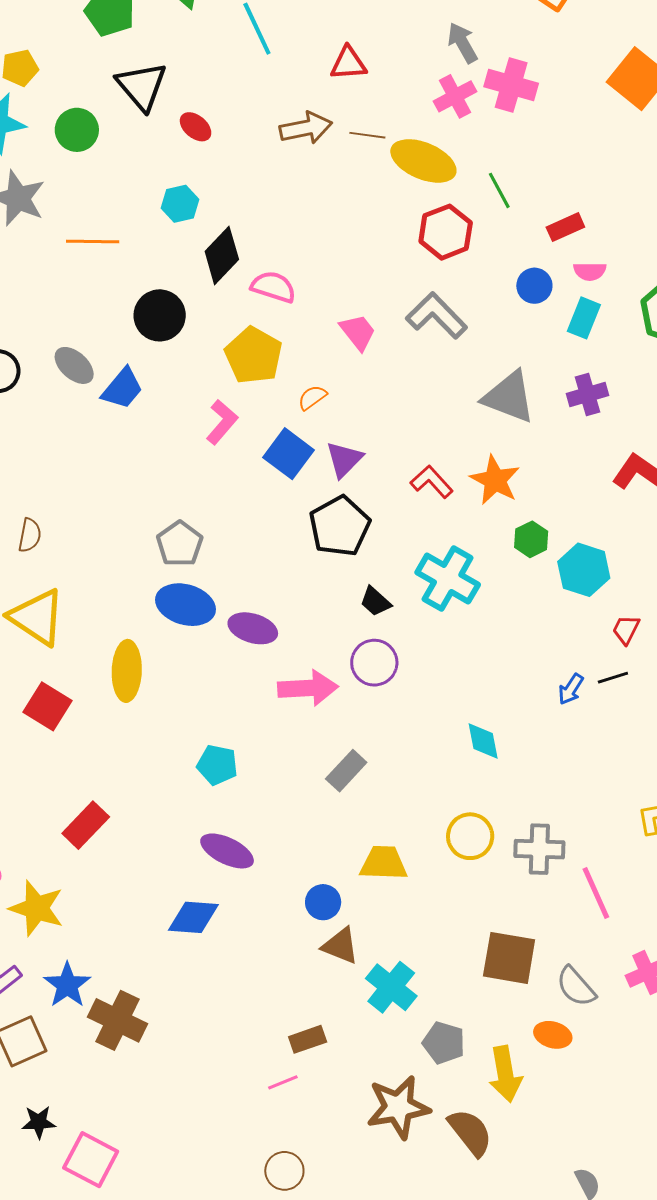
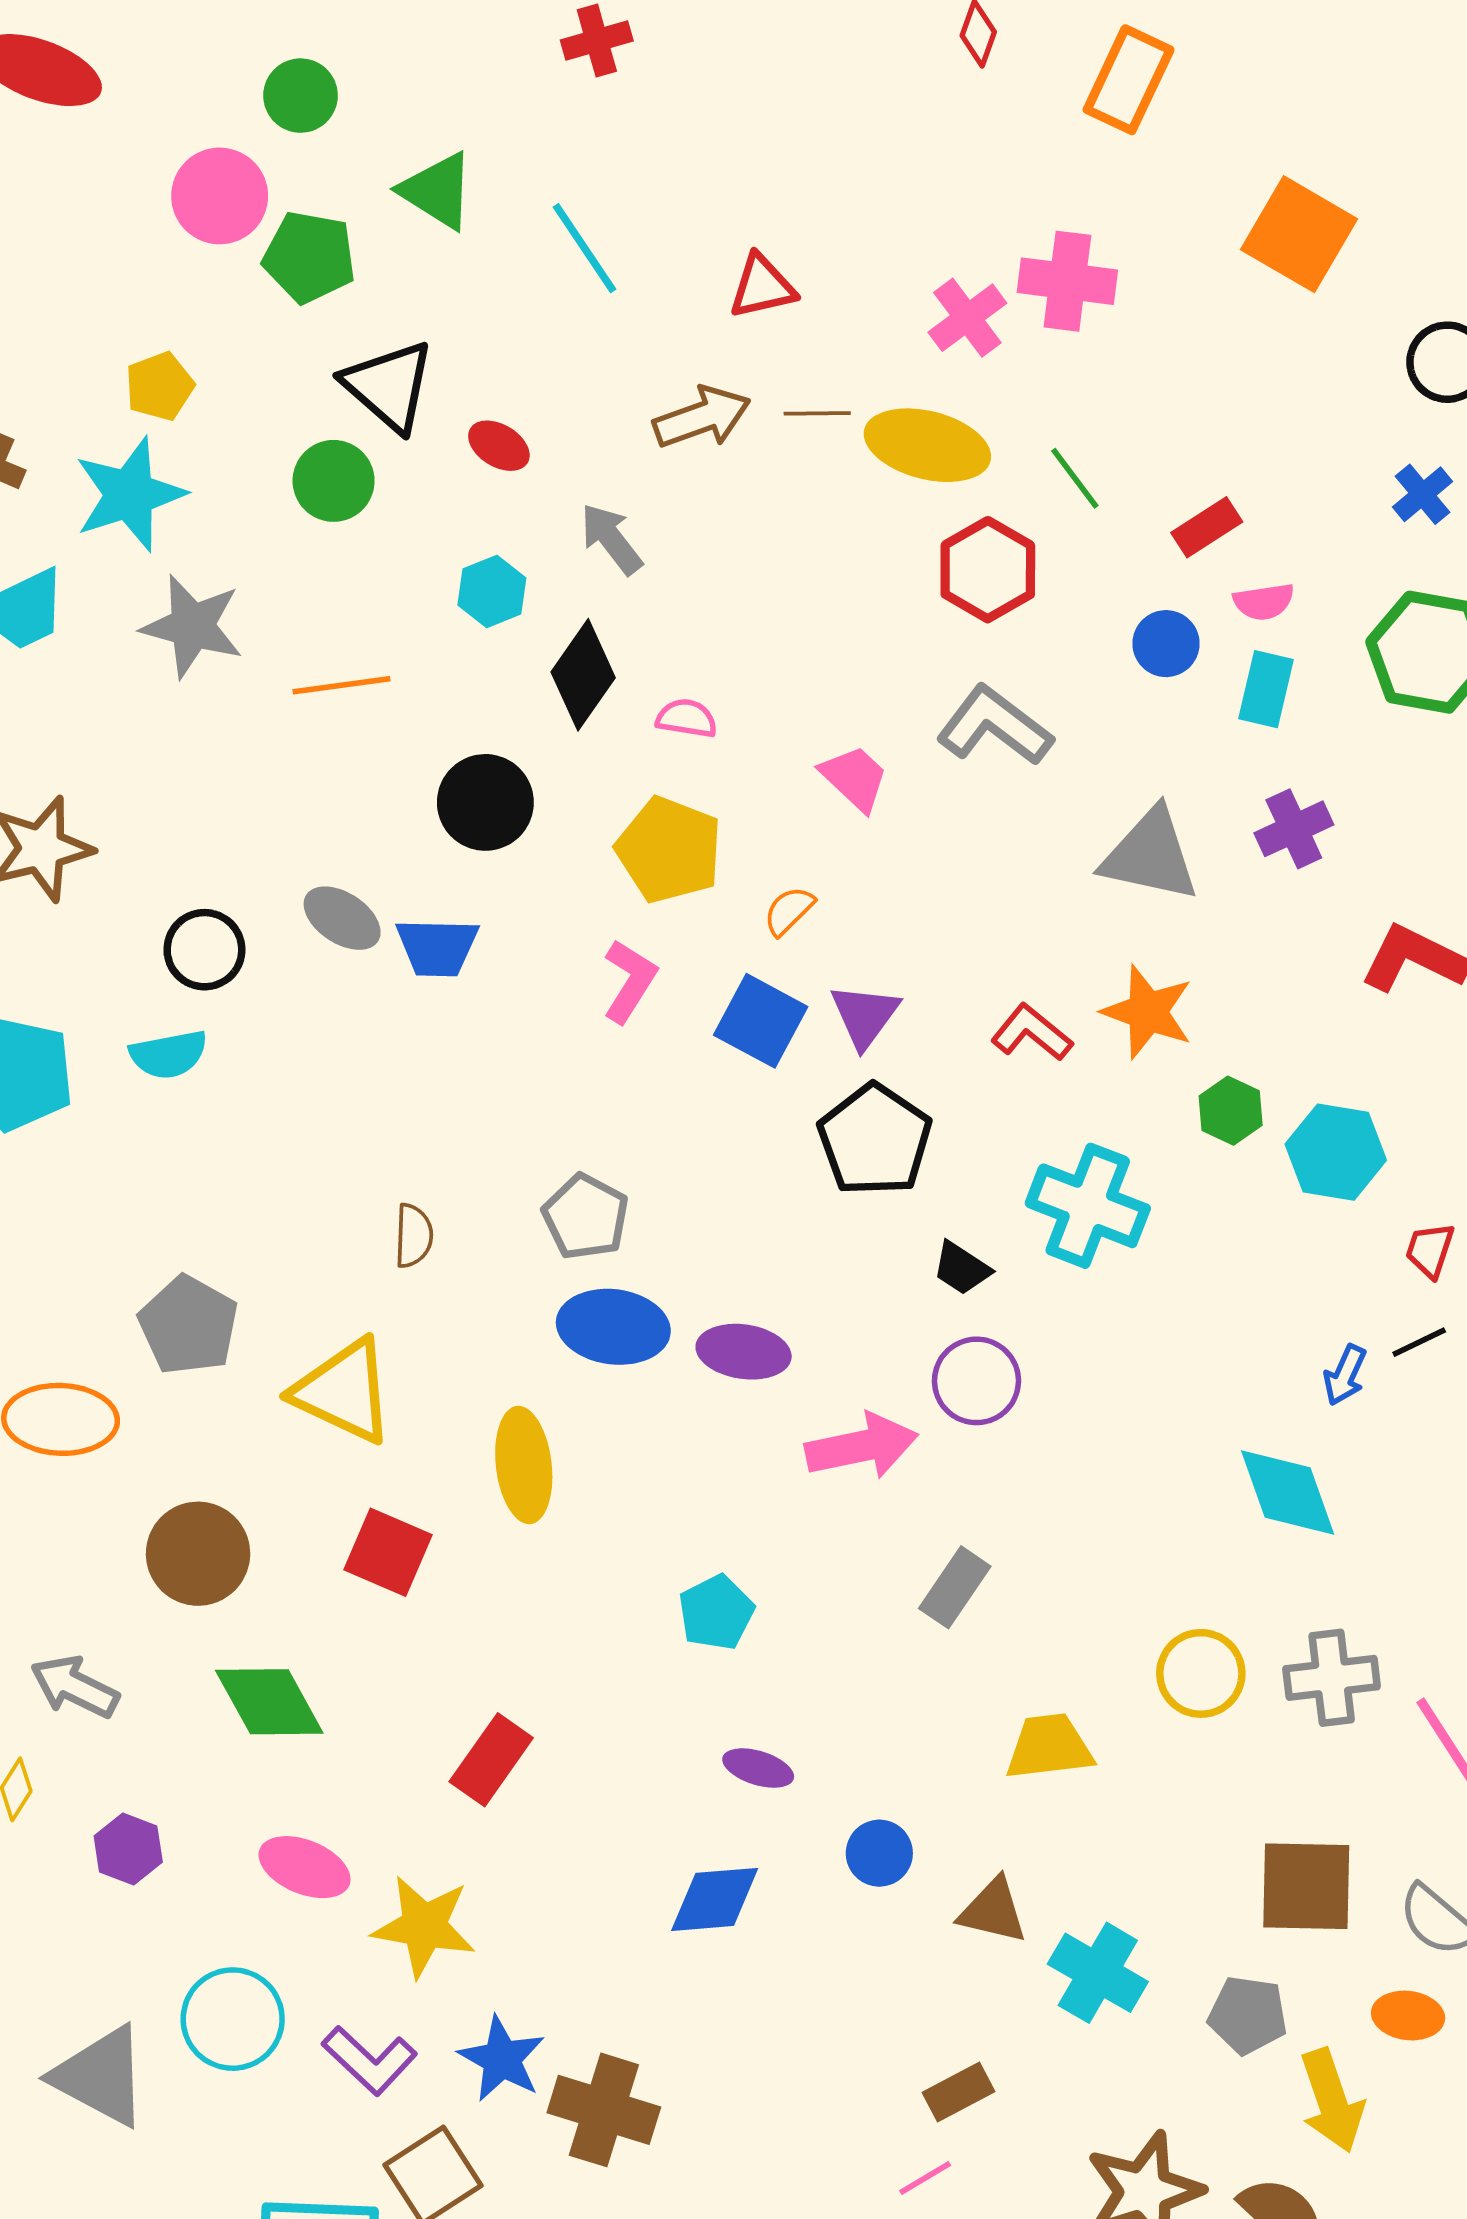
gray arrow: (462, 43) -> (611, 539), moved
green circle: (77, 130) -> (334, 481), moved
pink semicircle: (273, 287) -> (687, 718), size x0.7
blue trapezoid: (122, 389) -> (437, 947), turned 60
brown semicircle: (30, 535) -> (414, 1236), moved
cyan diamond: (483, 741) -> (1288, 1493), moved, size x1.5
cyan pentagon: (217, 765) -> (716, 1612), turned -30
purple ellipse: (227, 851) -> (758, 1768), size x0.7
blue circle: (323, 902) -> (879, 1853), moved
gray pentagon: (444, 1043) -> (1248, 2015), moved

